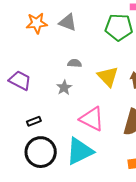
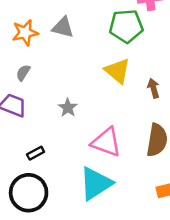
gray semicircle: (75, 63) -> (23, 73), moved, turned -56
yellow triangle: (108, 77) -> (117, 71), moved
black circle: (41, 152) -> (29, 193), moved

